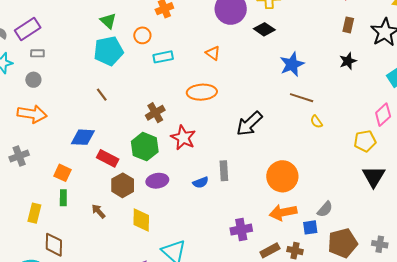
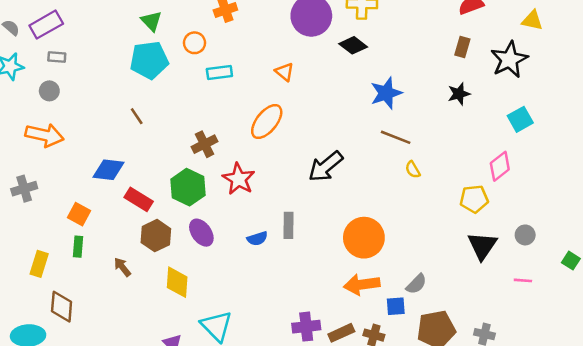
orange ellipse: (202, 92) -> (267, 121), turned -52
purple ellipse: (157, 181) -> (201, 233), turned 60
purple cross: (241, 230) -> (306, 327), moved

